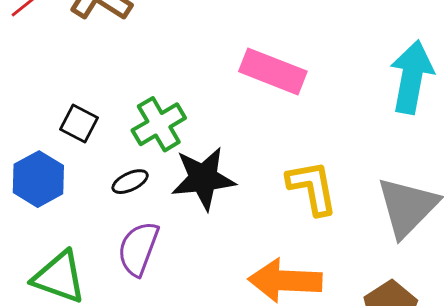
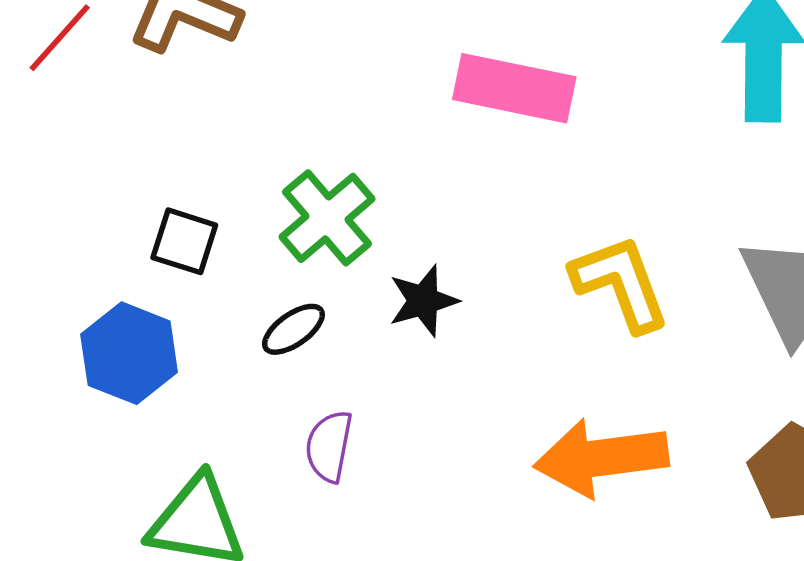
black star: (203, 178) -> (423, 301), size x0.6
purple semicircle: (138, 249) -> (329, 446), size x0.7

